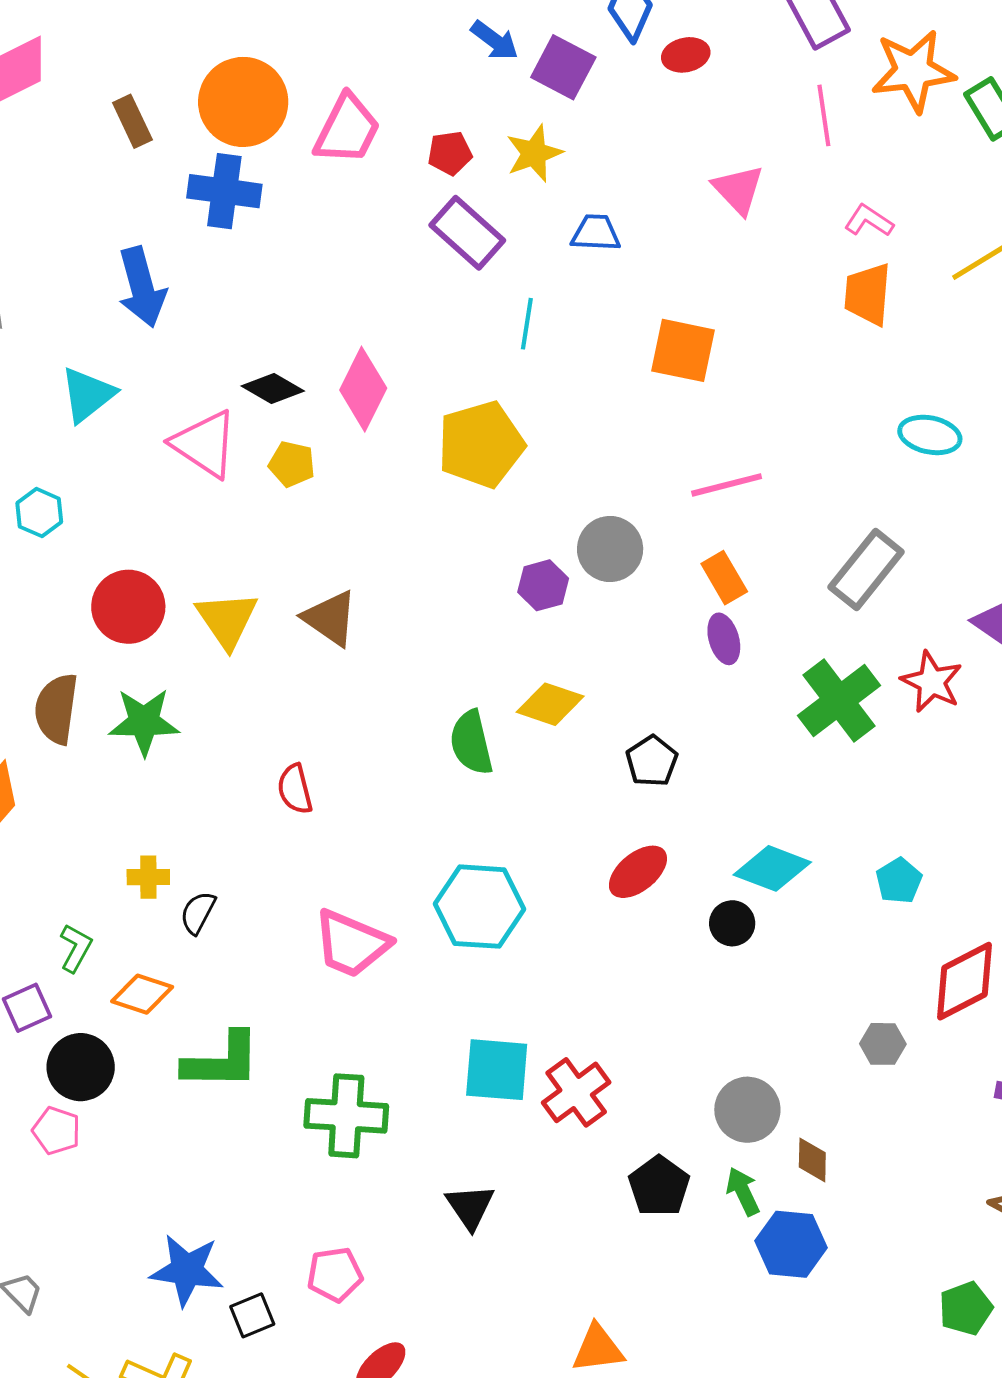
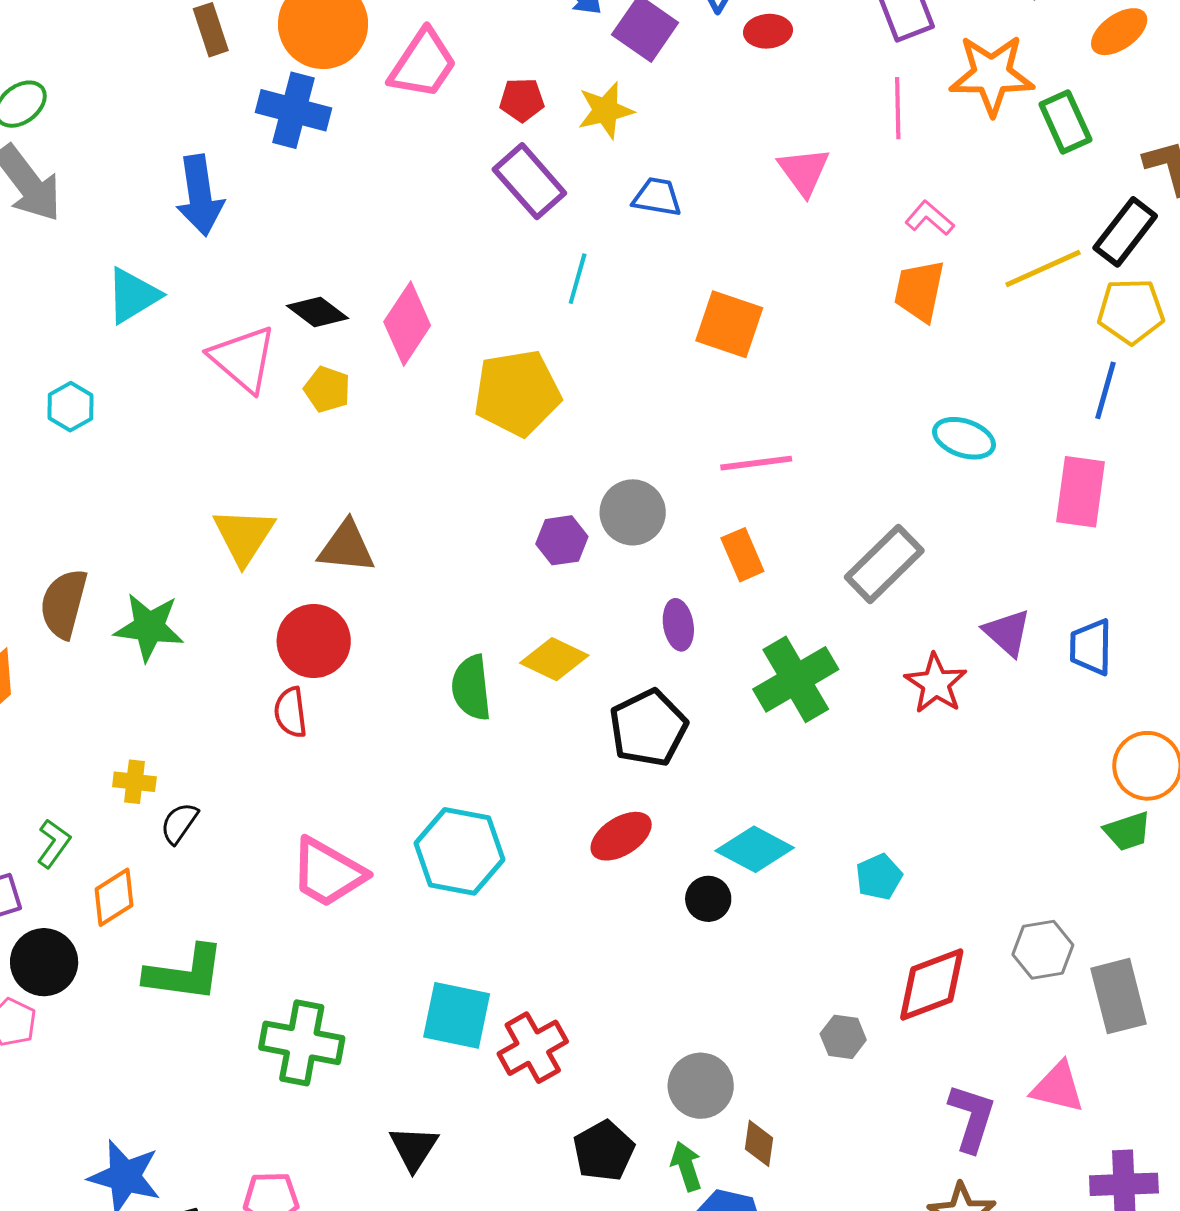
red circle: (128, 607) -> (314, 641), moved
brown triangle: (330, 618) -> (347, 547), turned -36
purple ellipse: (724, 639) -> (678, 625), moved
green cross: (839, 700) -> (796, 679), moved
black pentagon: (652, 761) -> (648, 728), size x1.5
orange diamond: (142, 994) -> (114, 897), turned -58

